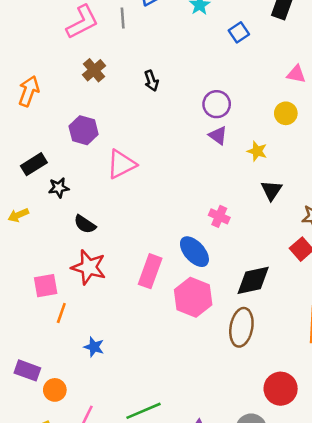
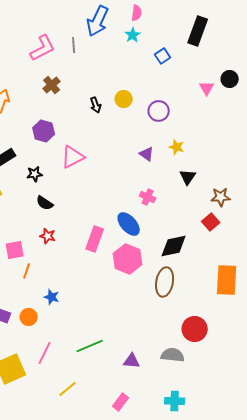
pink triangle: (296, 74) -> (207, 88), turned 49
black arrow: (151, 81) -> (96, 105), moved
purple circle: (217, 104) -> (159, 111), moved
yellow circle: (286, 113) -> (124, 99), moved
purple triangle: (218, 135) -> (147, 154), moved
black star: (59, 188) -> (35, 174), moved
red star: (89, 267) -> (48, 236), size x0.6
orange circle: (55, 390) -> (29, 317), moved

